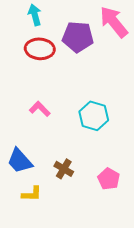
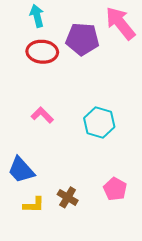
brown cross: (64, 169) -> (68, 197), moved

